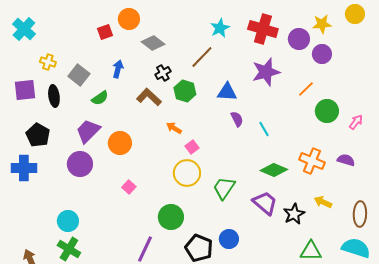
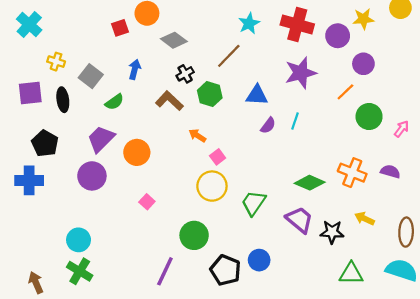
purple circle: (322, 54) -> (363, 64), moved
purple semicircle: (237, 119) -> (268, 125), turned 63
cyan line: (264, 129) -> (295, 121), moved, turned 49
black star: (294, 214) -> (332, 232), turned 30

